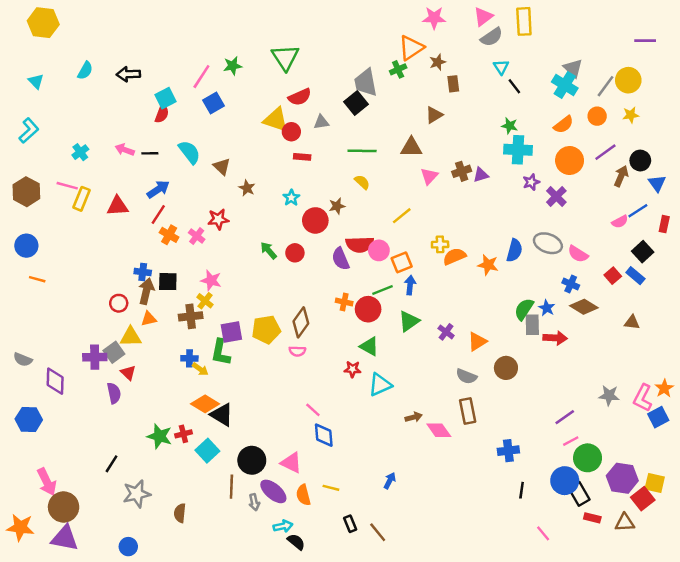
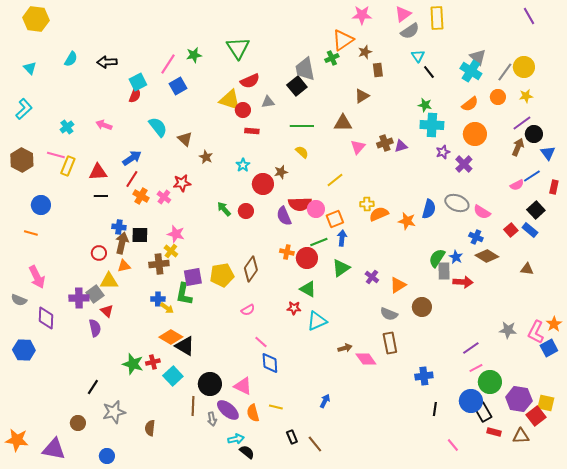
purple line: (645, 41) -> (529, 16), moved, turned 60
purple line: (605, 152) -> (522, 123), moved
black line: (150, 153) -> (101, 196), moved
blue circle: (26, 246) -> (41, 205), moved
pink semicircle: (297, 351) -> (248, 310), moved, turned -32
pink arrow: (47, 482) -> (37, 277), moved
brown circle: (64, 507) -> (78, 423), moved, size x0.6

